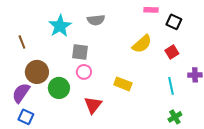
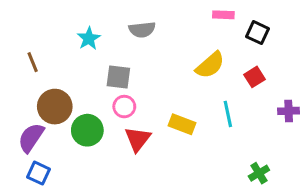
cyan star: (60, 26) -> (89, 38), size x0.7
cyan line: (171, 86) -> (228, 114), moved
red triangle: (93, 105) -> (138, 139), moved

